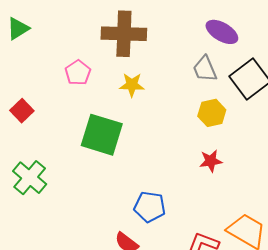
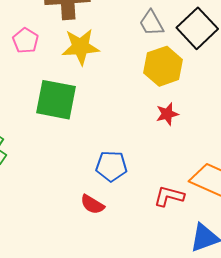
yellow star: (132, 85) -> (81, 47), size x1.5
yellow hexagon: (212, 113) -> (163, 66), size x1.4

